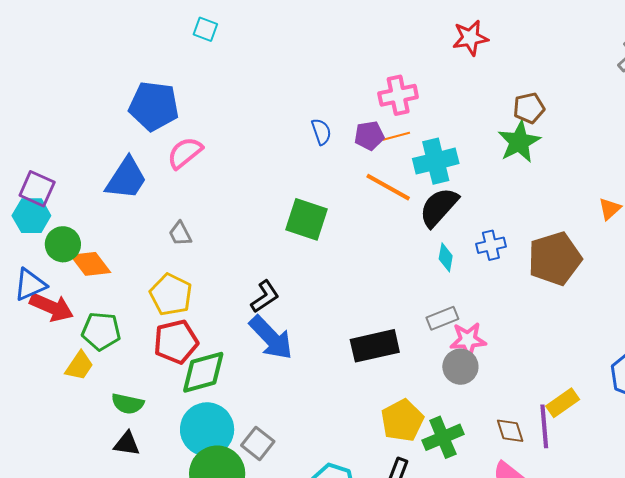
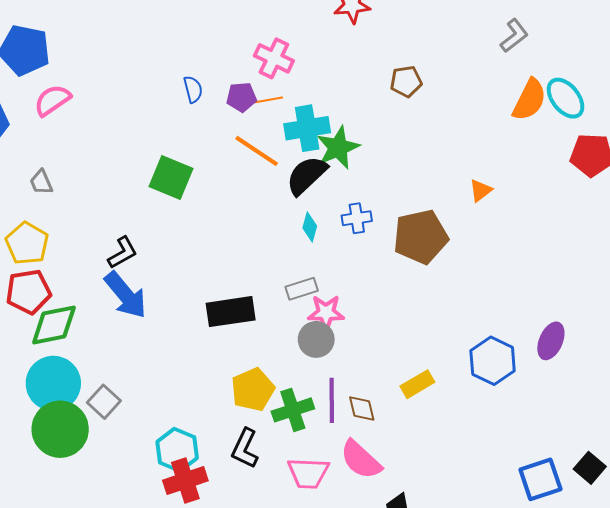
pink cross: (398, 95) -> (274, 58), turned 33
green star: (519, 142) -> (338, 148), moved
purple line: (544, 426) -> (332, 400), moved

